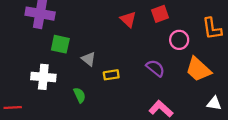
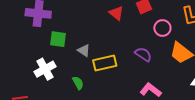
yellow rectangle: (111, 75) -> (105, 63), size x1.6
white cross: (43, 77) -> (45, 69), turned -30

